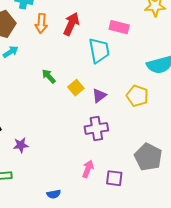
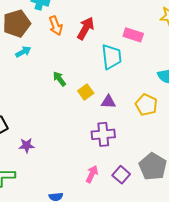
orange arrow: (41, 23) -> (56, 26), turned -30
purple triangle: (99, 96) -> (108, 102), turned 35
purple square: (114, 178) -> (121, 175), moved, turned 30

